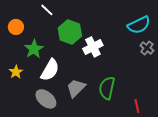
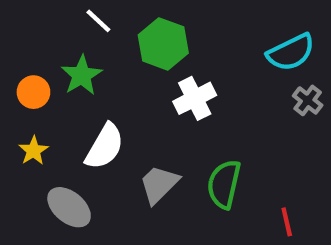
orange circle: (16, 27) -> (33, 92), moved
green hexagon: (70, 32) -> (163, 44), moved
green star: (34, 49) -> (82, 75), moved
gray ellipse: (46, 99) -> (69, 207), moved

